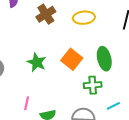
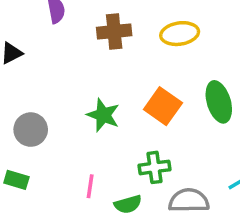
brown cross: (46, 14) -> (114, 32), turned 30
green cross: (93, 85) -> (154, 167), moved

